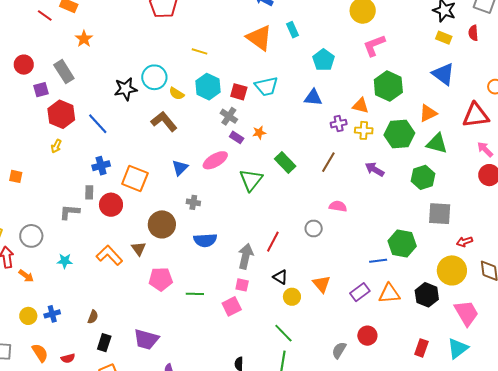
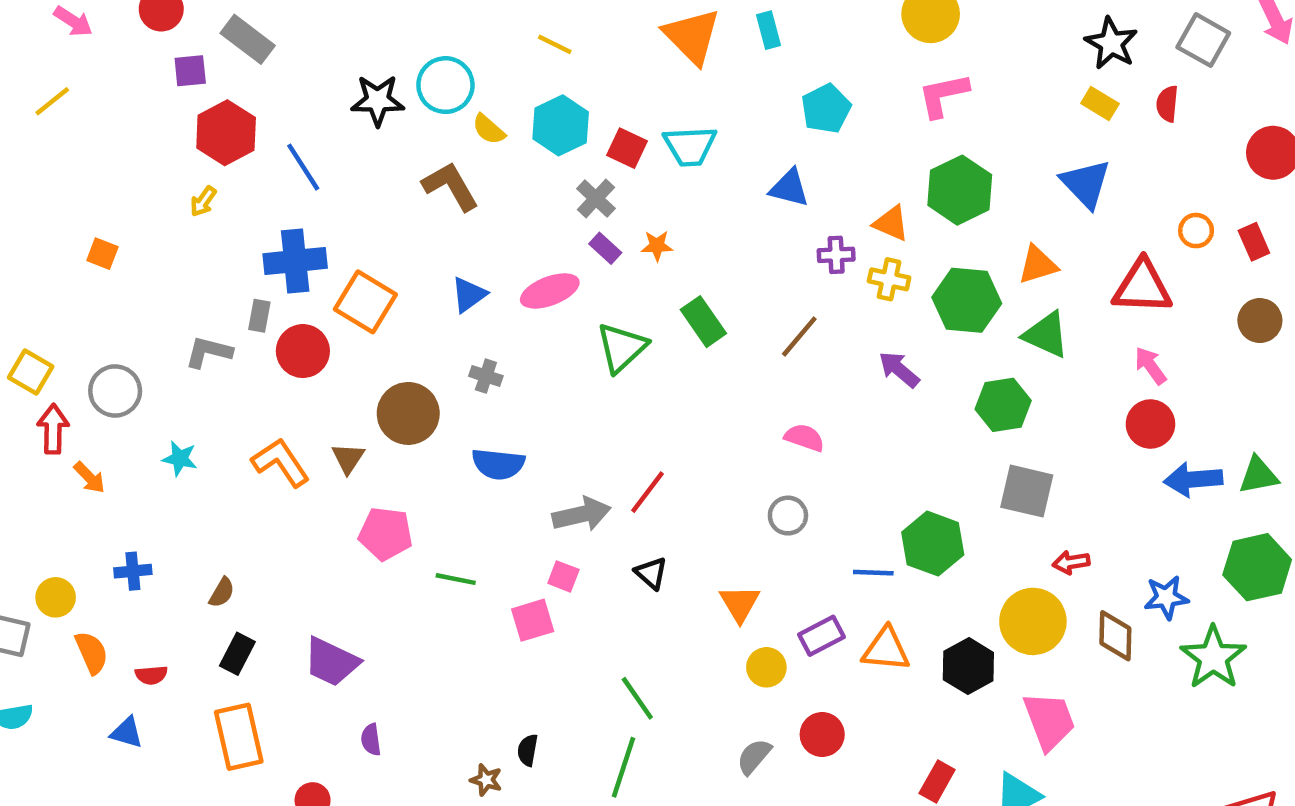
gray rectangle: (64, 72) -> (248, 39), turned -30
blue cross: (101, 166) -> (295, 261), size x1.5
gray circle: (314, 228) -> (788, 516), moved
gray arrow: (246, 256) -> (582, 514), turned 55
yellow circle: (292, 297) -> (766, 667), moved
yellow circle: (28, 316) -> (56, 597), moved

